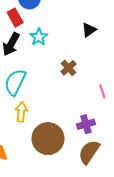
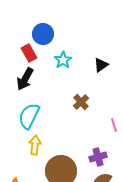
cyan star: (39, 37) -> (63, 60), moved

